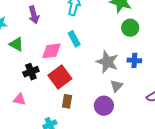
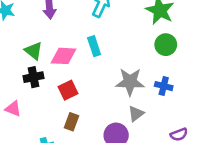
green triangle: (16, 44) -> (34, 51), moved
gray star: (107, 62) -> (130, 82), turned -30
red square: (60, 77) -> (68, 90), size x0.7

